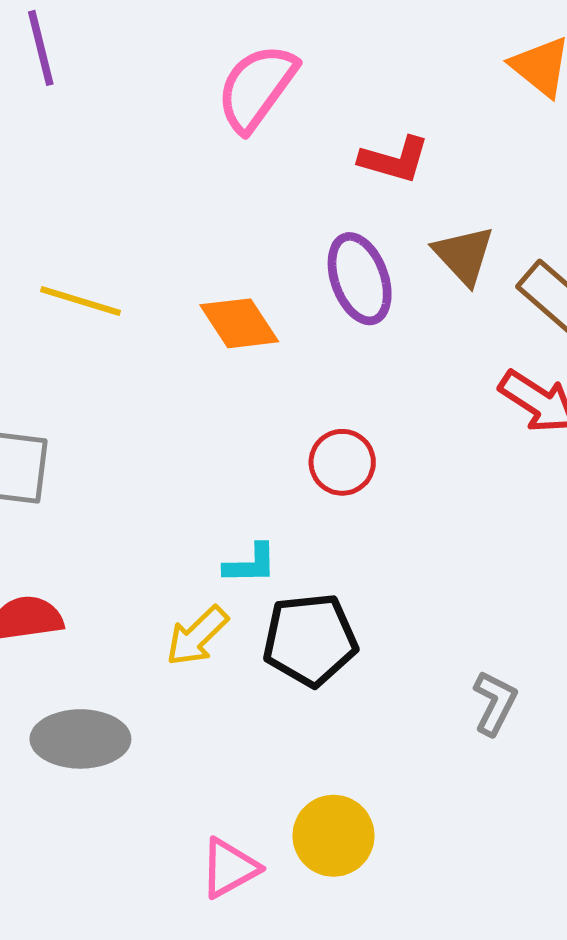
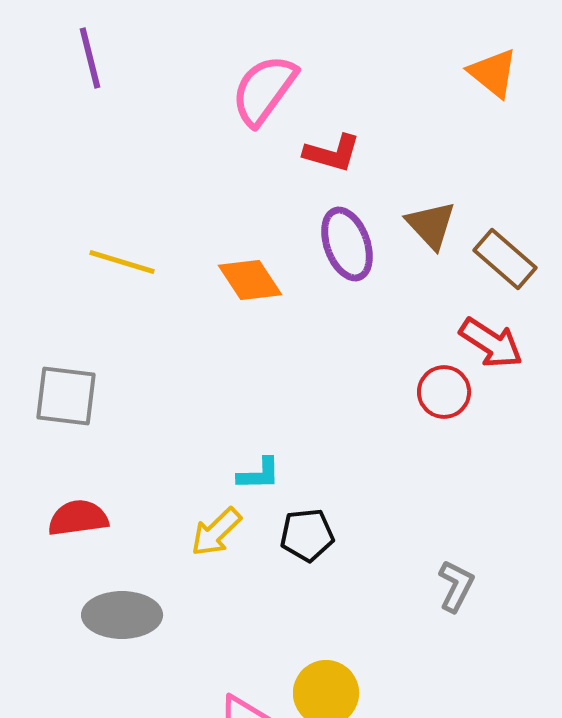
red L-shape: (394, 160) -> (332, 153), moved
red circle: (342, 462) -> (444, 392), moved
black pentagon: (310, 640) -> (307, 535), size x0.7

